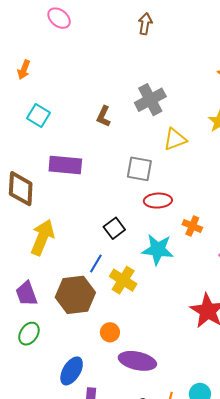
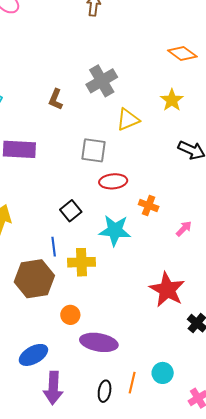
blue line: (96, 264) -> (54, 247), turned -36
yellow cross: (123, 280) -> (81, 262), turned -32
blue ellipse: (72, 371) -> (33, 355), turned 32

